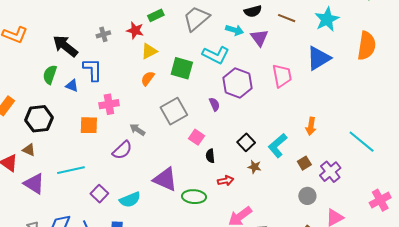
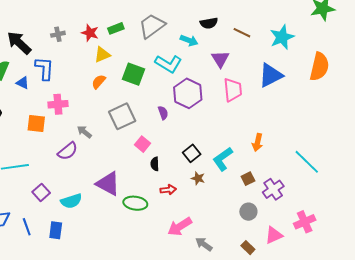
green rectangle: (156, 15) -> (116, 28), moved
purple triangle: (259, 38) -> (220, 59), moved
pink cross: (380, 200) -> (305, 222), moved

